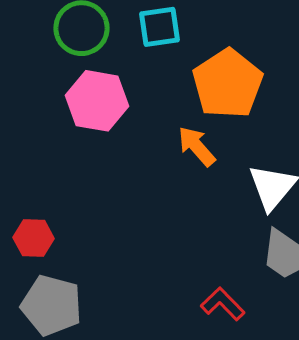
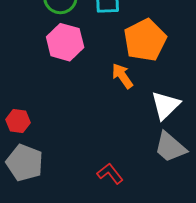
red L-shape: (223, 304) -> (110, 174), moved

